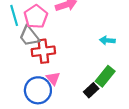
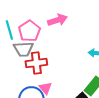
gray trapezoid: (29, 36) -> (23, 49), turned -55

